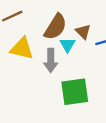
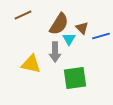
yellow triangle: (22, 48) -> (31, 64), moved

